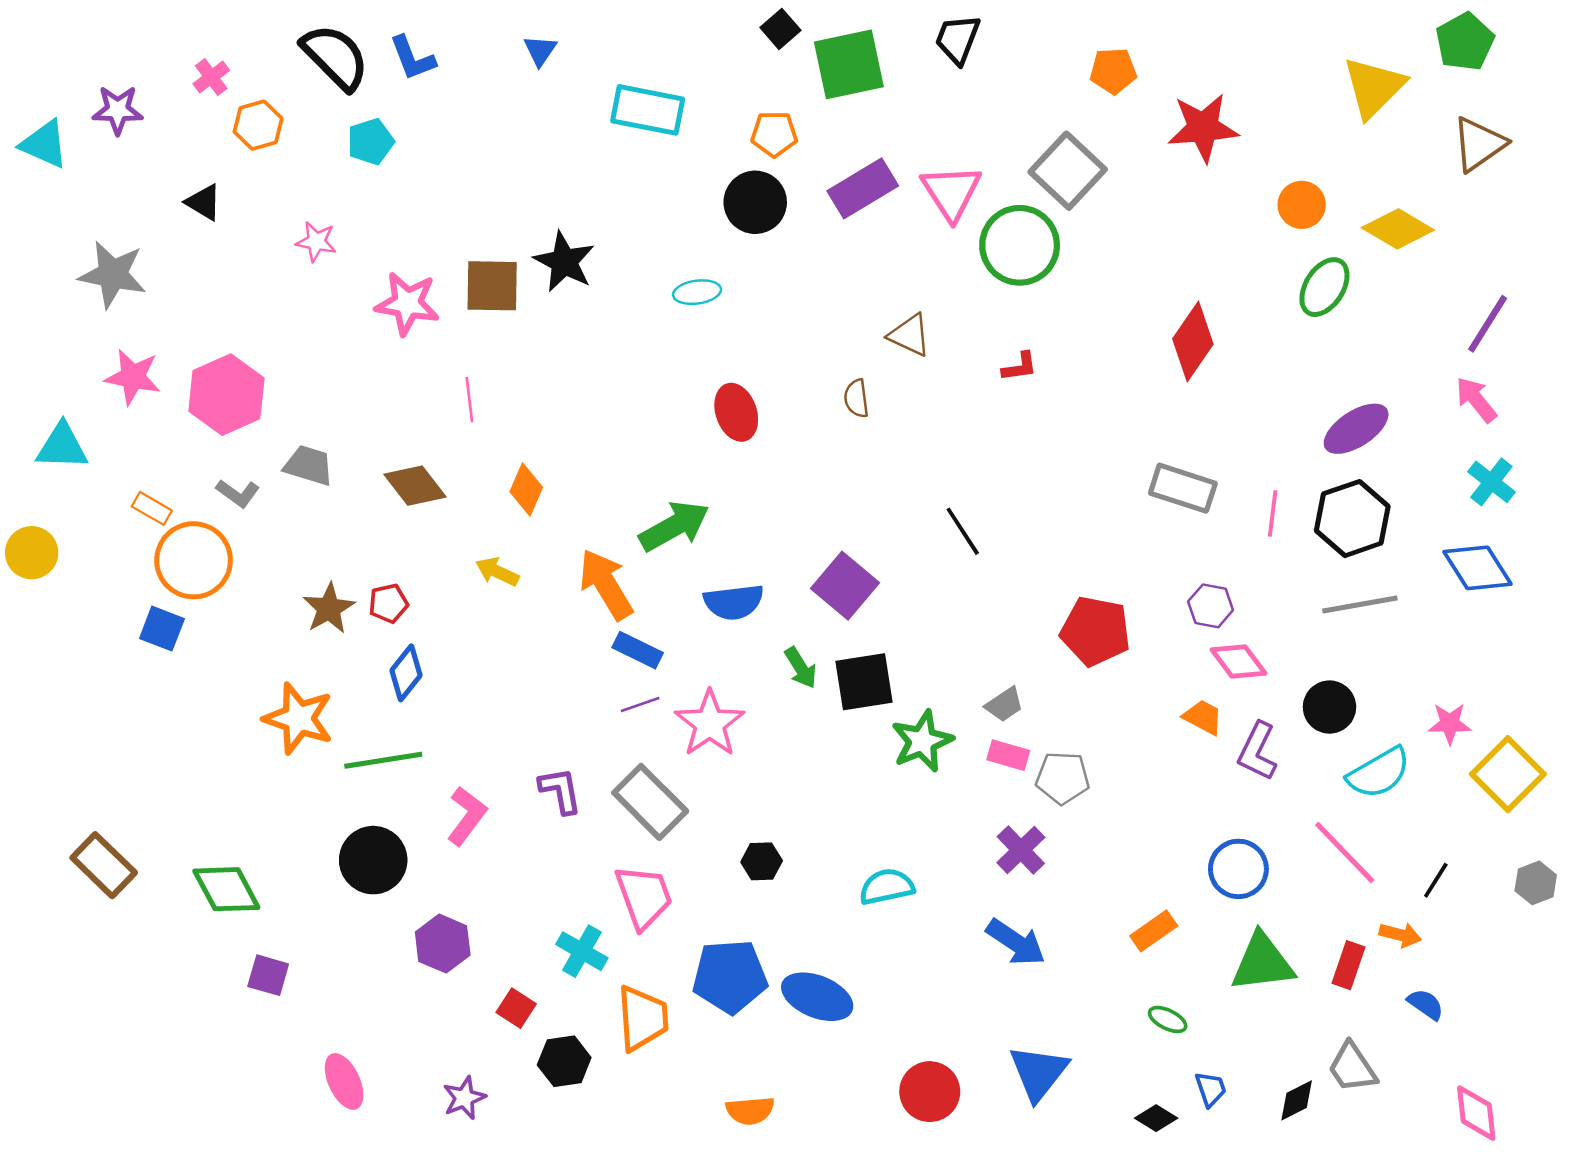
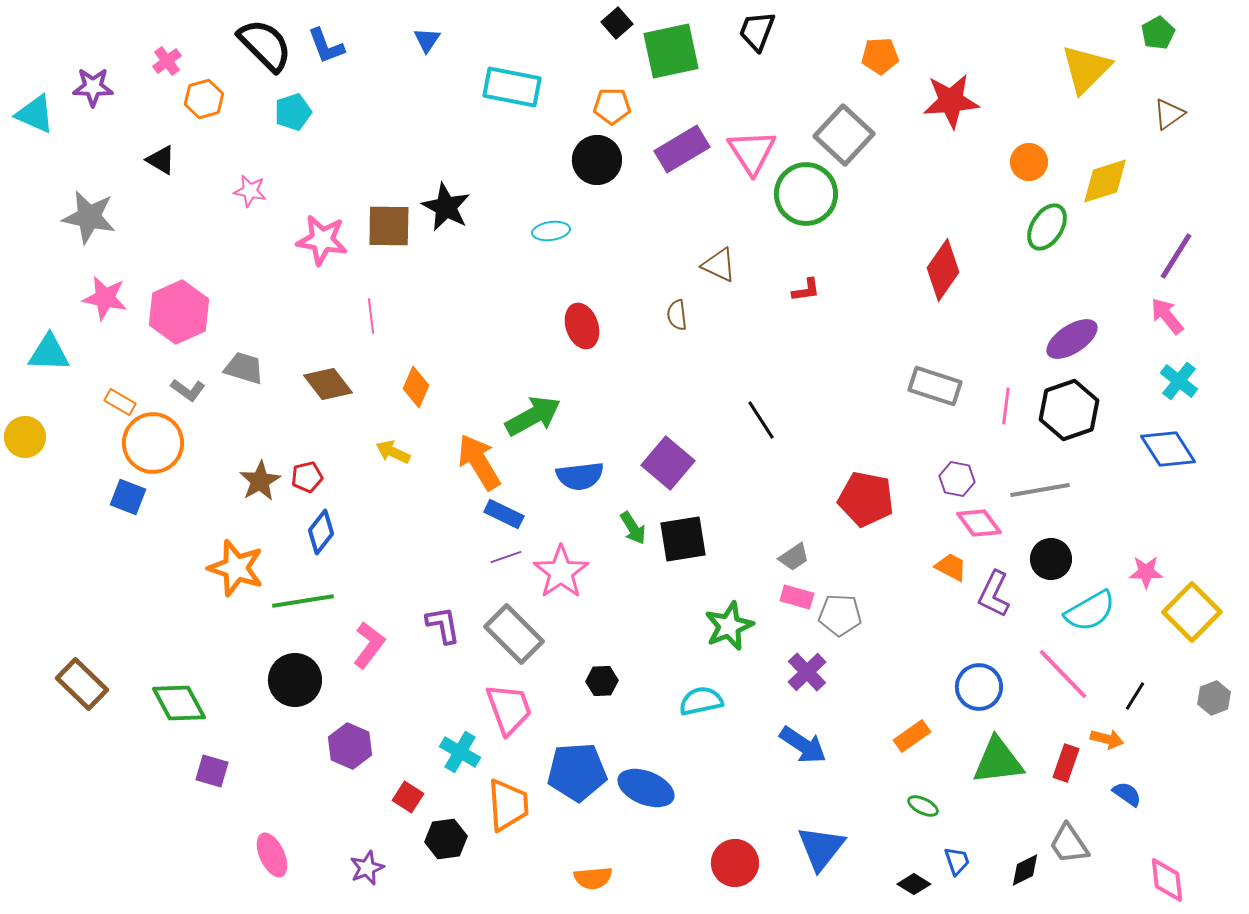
green pentagon: (1465, 42) -> (1158, 33), size x0.7
brown triangle: (1479, 144) -> (1169, 114), size x0.7
yellow diamond: (1398, 229) -> (1105, 181), turned -48
gray line: (1360, 605) -> (1040, 490), moved
green star: (922, 741) -> (729, 626), moved

